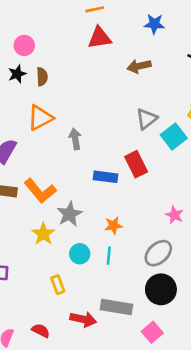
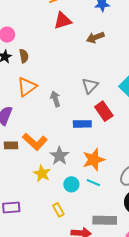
gray triangle: (147, 119) -> (90, 86), moved
orange star: (113, 226) -> (94, 160), size x1.6
cyan line: (109, 256) -> (93, 183), turned -64

